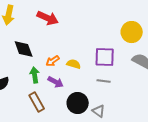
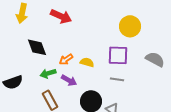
yellow circle: (132, 32) -> (130, 26), moved
green arrow: (35, 75) -> (48, 73), turned -98

